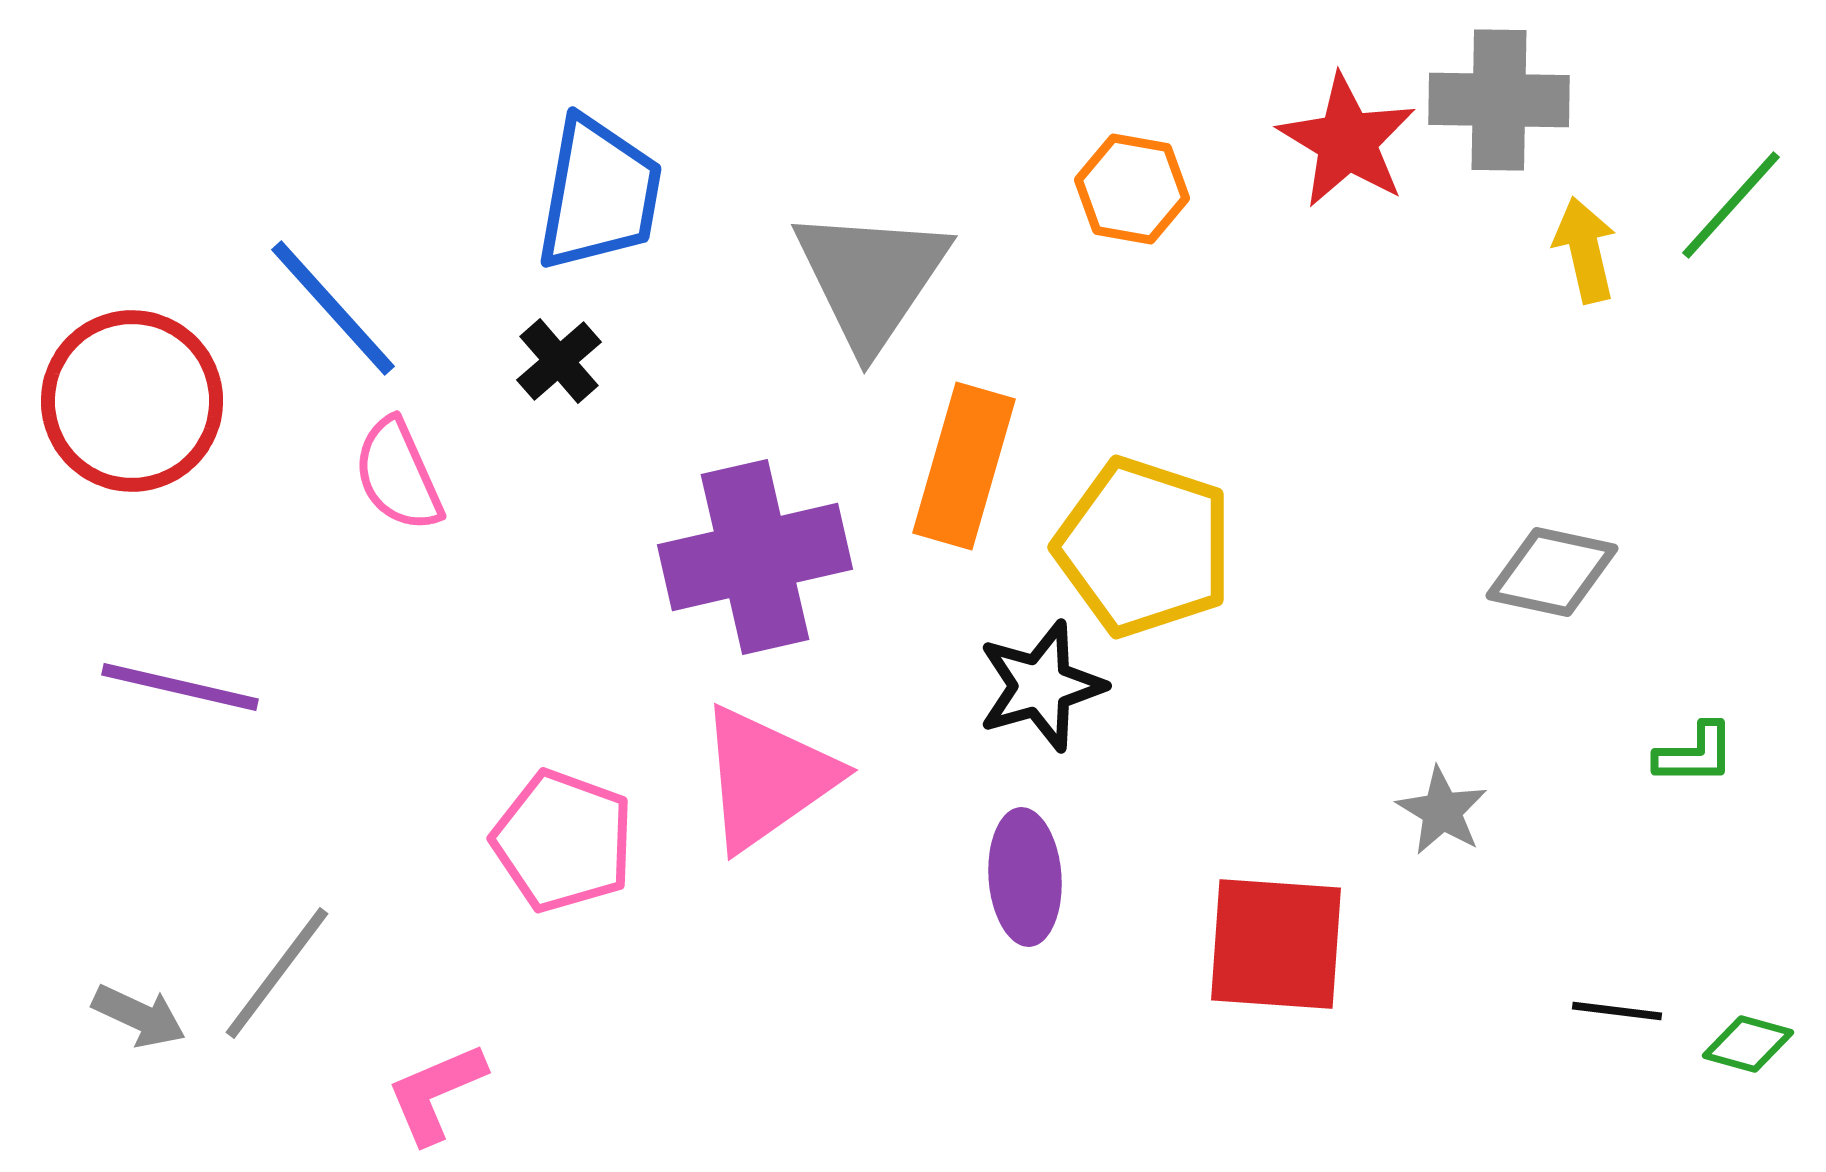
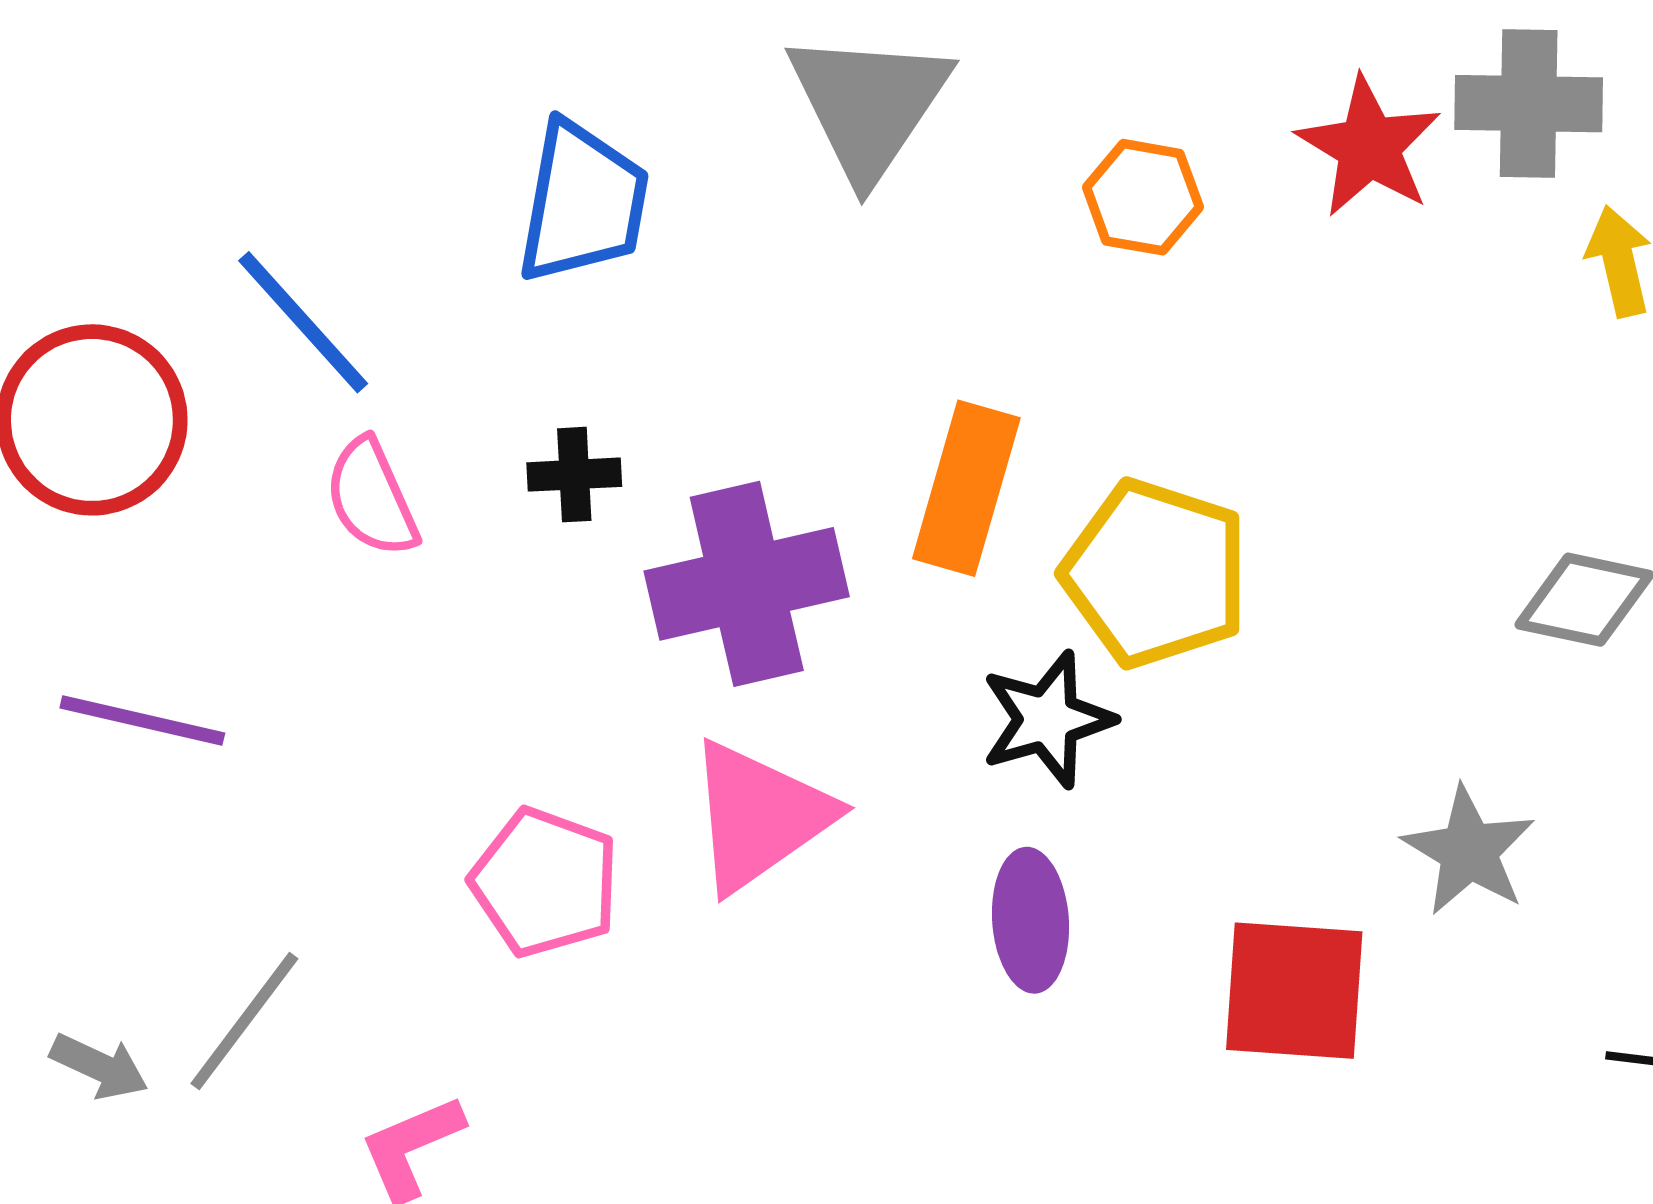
gray triangle: (871, 278) -> (869, 105), moved
black cross: (559, 361) -> (574, 475), moved, turned 38
gray star: (1442, 811) -> (1469, 851), size x1.4

